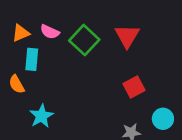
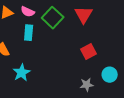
cyan rectangle: (32, 59) -> (29, 33), moved

